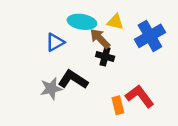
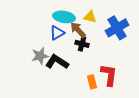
blue triangle: (55, 42) -> (57, 33), moved
gray star: (51, 89) -> (40, 56), moved
red L-shape: (140, 96) -> (109, 75), turned 45

